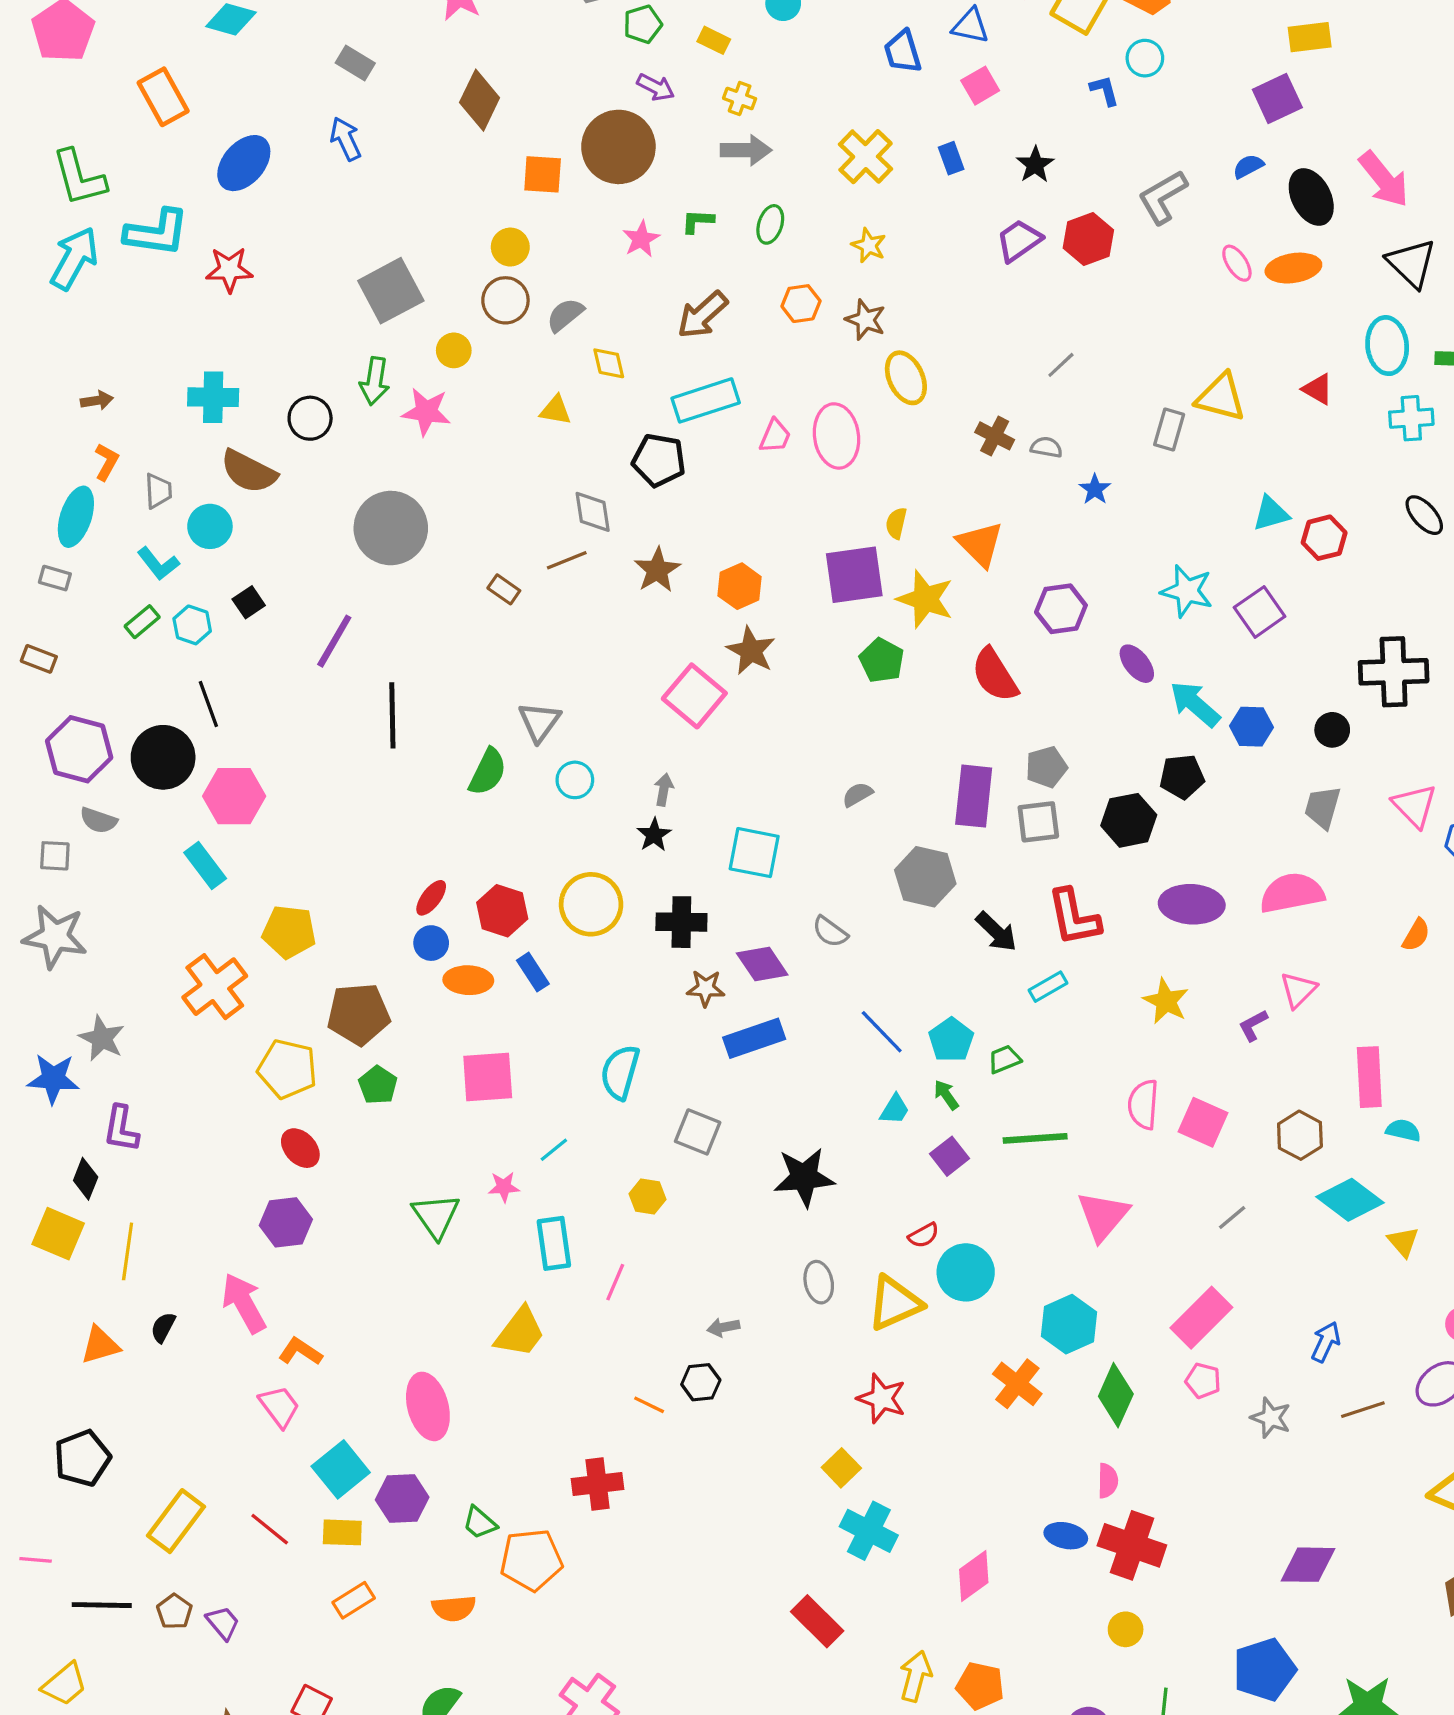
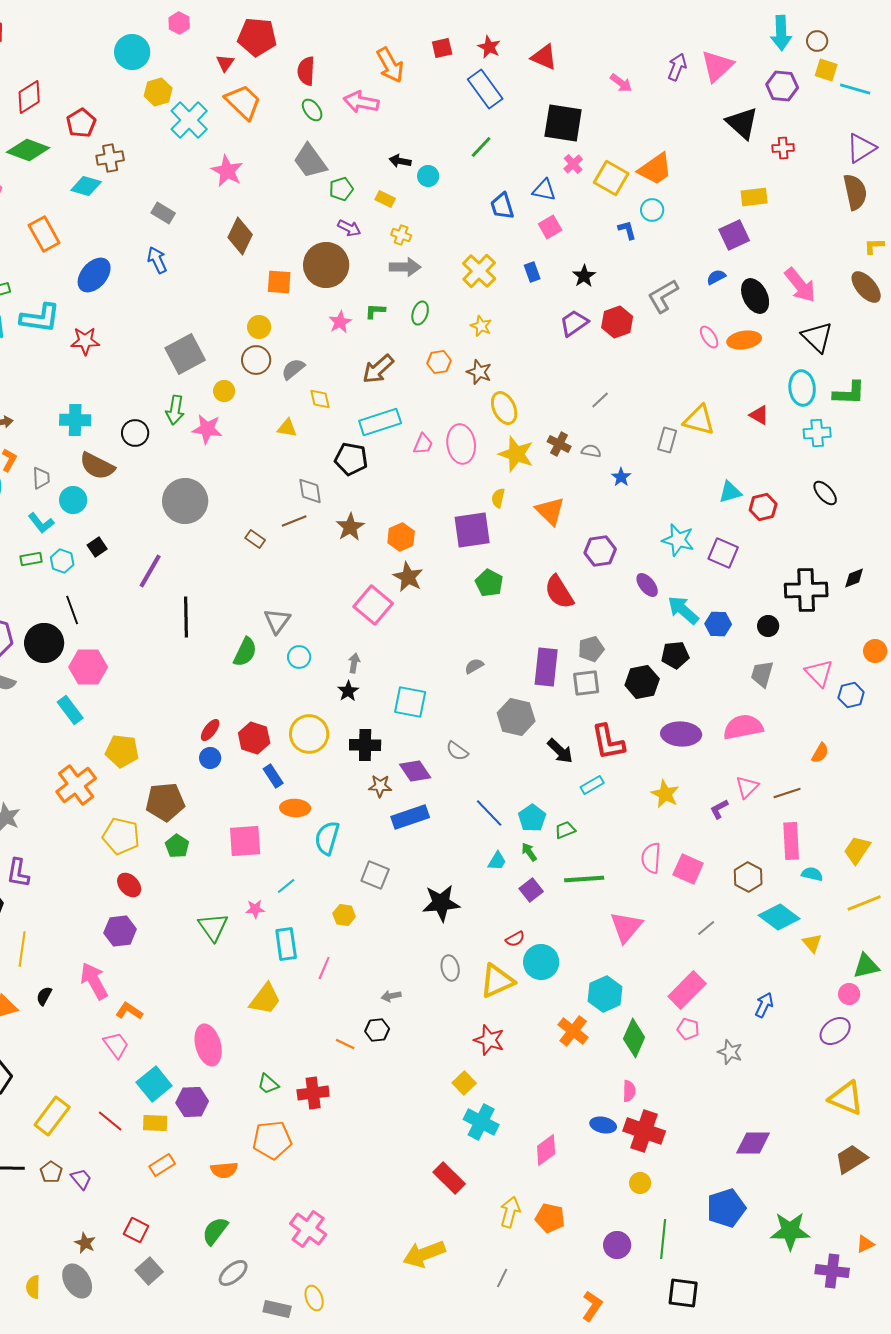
yellow star: (925, 599) -> (516, 454), moved
purple square: (1260, 612) -> (723, 553), turned -32
green rectangle: (142, 622) -> (31, 559), turned 30
orange ellipse: (468, 980) -> (295, 808), moved
brown line: (1363, 1410) -> (787, 793), moved
green trapezoid: (480, 1523) -> (268, 1084), moved

